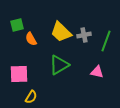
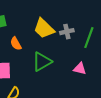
orange semicircle: (31, 39) -> (16, 44), moved

